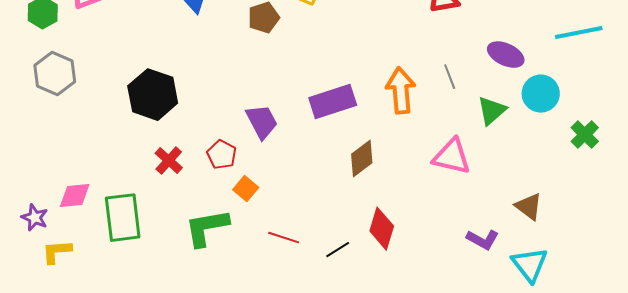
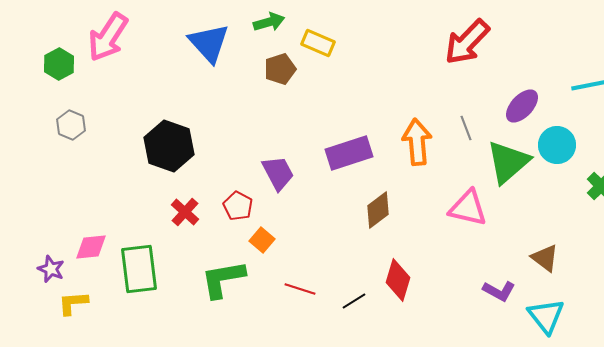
purple ellipse: (506, 55) -> (522, 106), turned -72
gray hexagon: (55, 74) -> (71, 125), size x0.7
green triangle: (492, 111) -> (508, 162), size x1.5

